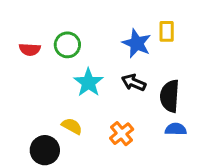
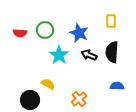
blue star: (137, 43) -> (79, 33), moved
black semicircle: (170, 96) -> (112, 52), moved
orange cross: (122, 134) -> (79, 99), moved

